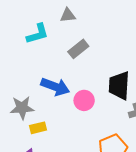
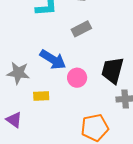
yellow rectangle: (38, 128) -> (41, 96), moved

